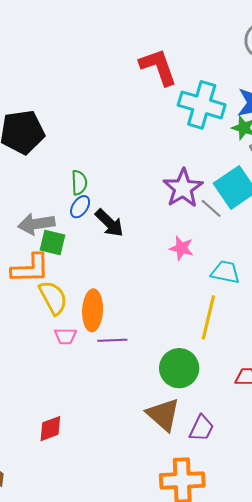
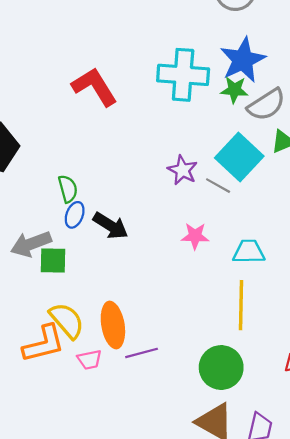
red L-shape: (158, 67) -> (94, 87), moved
purple star: (183, 188) -> (183, 170), size x0.7
orange L-shape: (30, 269) -> (44, 344), moved

